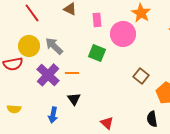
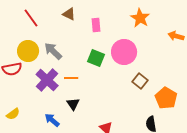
pink circle: (123, 34) -> (124, 52), moved
yellow semicircle: (14, 109) -> (13, 114), turned -40
blue arrow: (53, 115) -> (52, 120), turned 119

